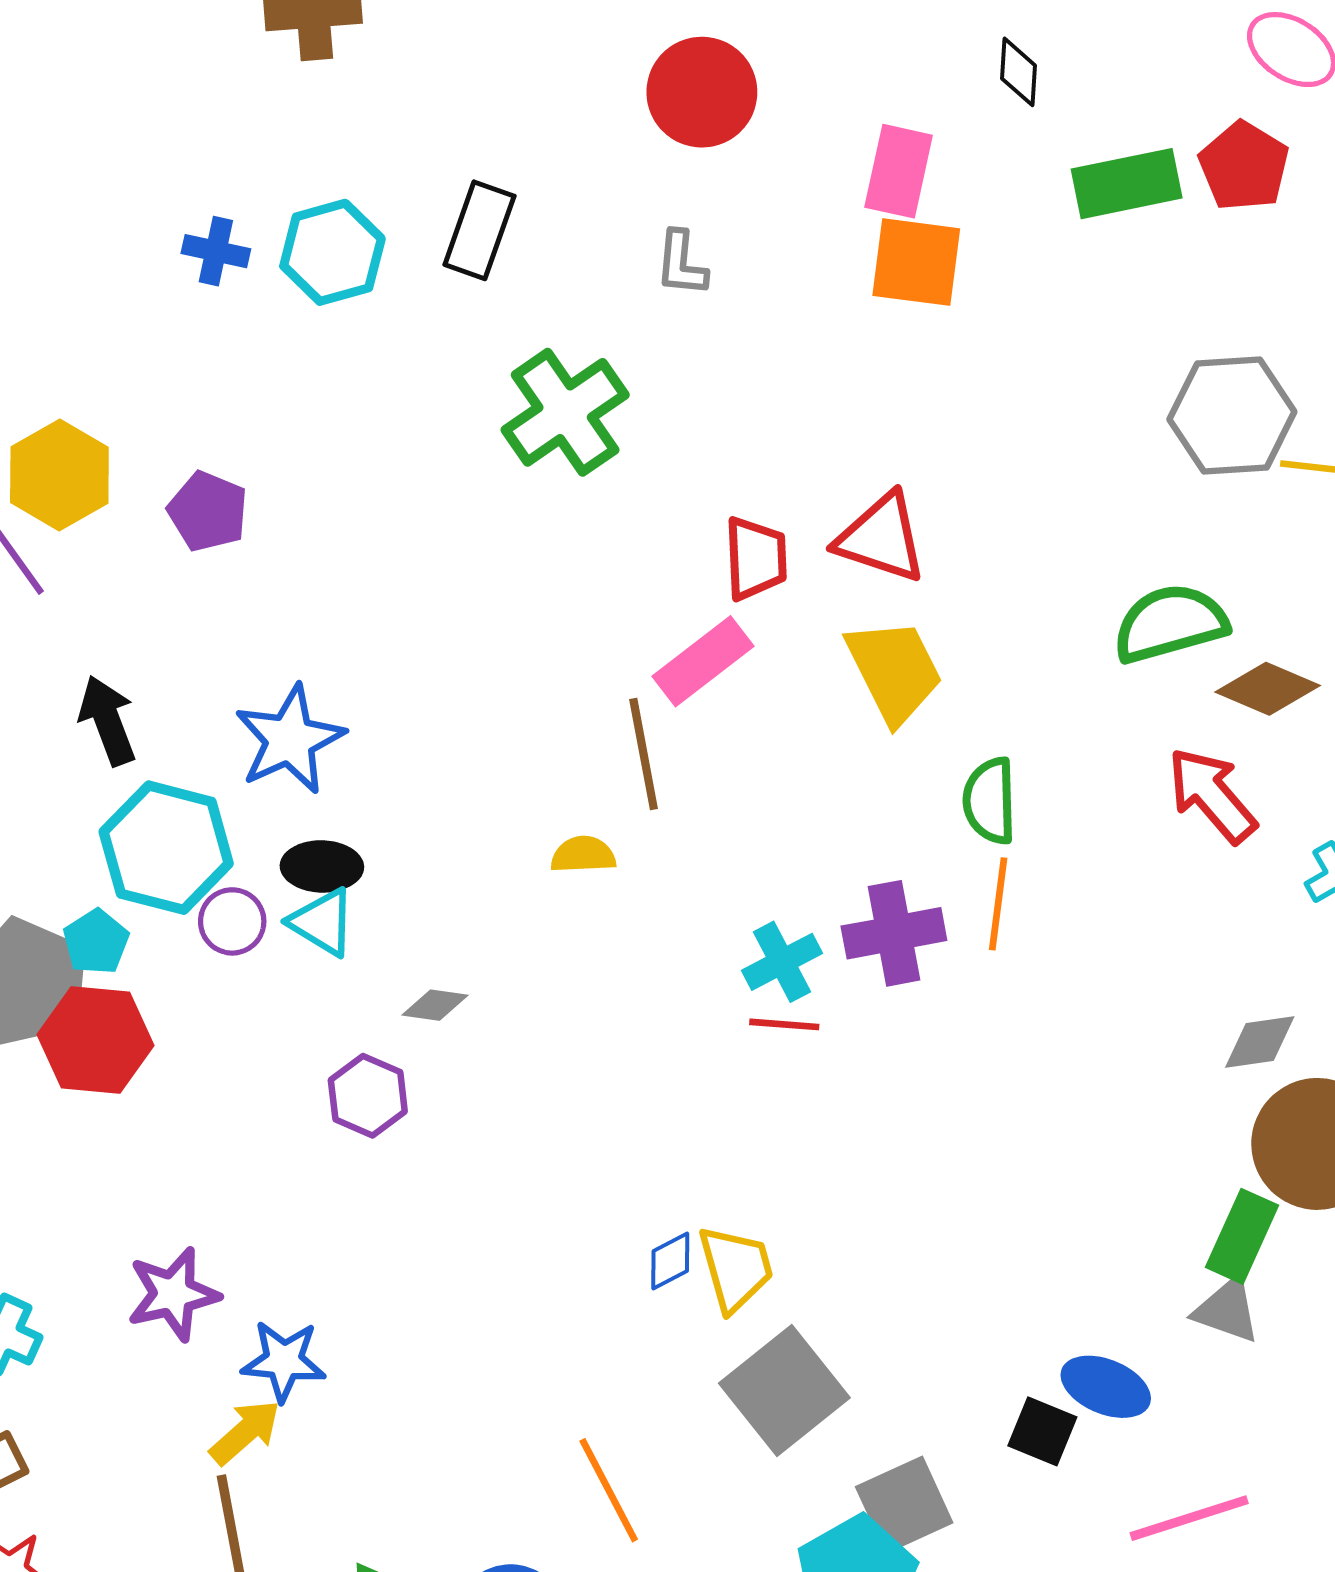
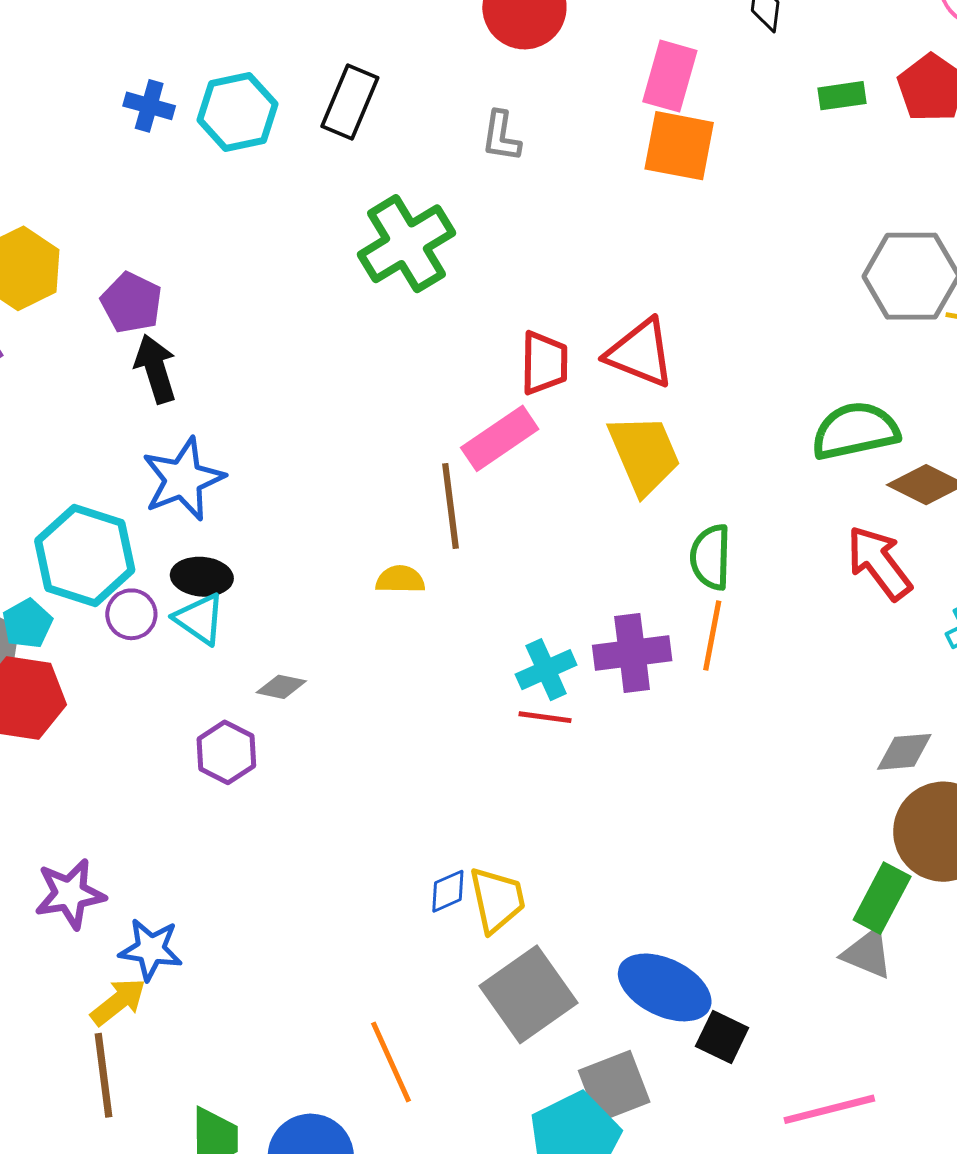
green rectangle: (1127, 184) -> (842, 96), size x0.6
black arrow: (108, 720) -> (156, 369), moved
blue ellipse: (1106, 1387) -> (665, 987), moved, size x1.4

